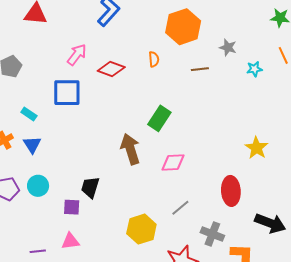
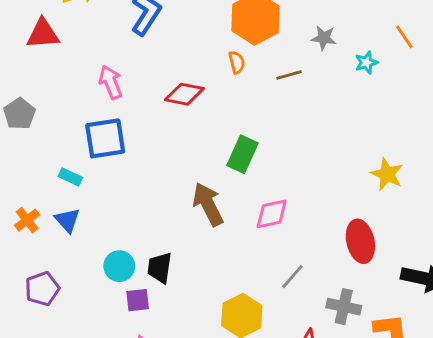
pink arrow: (77, 55) -> (111, 82), turned -50
orange semicircle: (154, 59) -> (237, 62), moved
red diamond: (111, 69) -> (184, 94), moved
cyan rectangle: (29, 114) -> (70, 177), moved
cyan circle: (38, 186) -> (119, 266), moved

